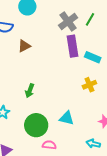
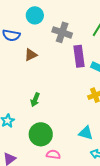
gray cross: (68, 21) -> (62, 32), moved, turned -36
cyan triangle: (67, 118) -> (86, 133), moved

